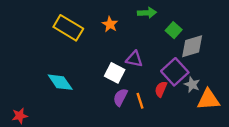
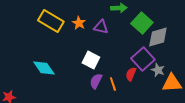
orange star: (110, 24) -> (79, 23), moved
green square: (174, 30) -> (142, 23), size x1.5
purple triangle: (134, 59) -> (101, 27), moved

